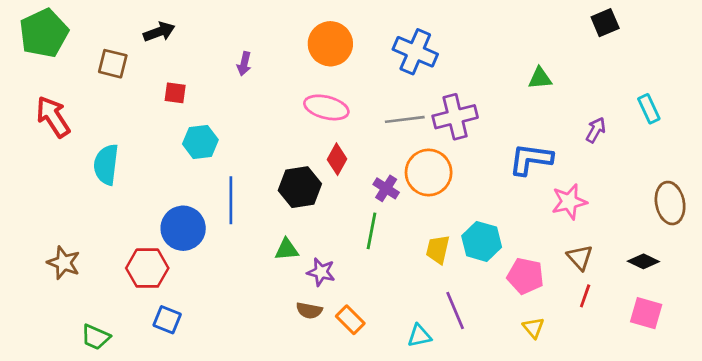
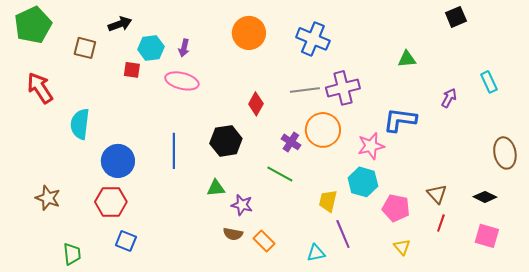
pink ellipse: (326, 107) -> (182, 81), moved
cyan hexagon: (200, 142) -> (151, 48), moved
red diamond: (337, 159) -> (256, 104), moved
pink star: (569, 202) -> (371, 146), moved
blue circle: (183, 228) -> (118, 161), moved
green line: (371, 231) -> (280, 174), turned -72
yellow trapezoid: (438, 249) -> (328, 201), moved
green trapezoid: (96, 337) -> (72, 254), turned -120

